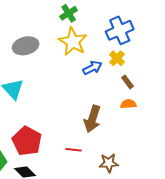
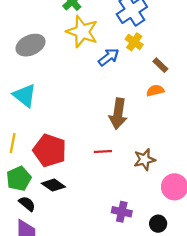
brown rectangle: (128, 82) -> (160, 65), moved

